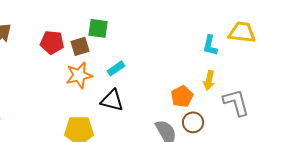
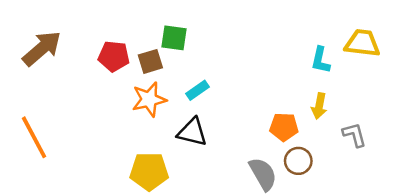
orange pentagon: (182, 96) -> (284, 127), turned 30
gray L-shape: (236, 102) -> (354, 135), size x0.7

